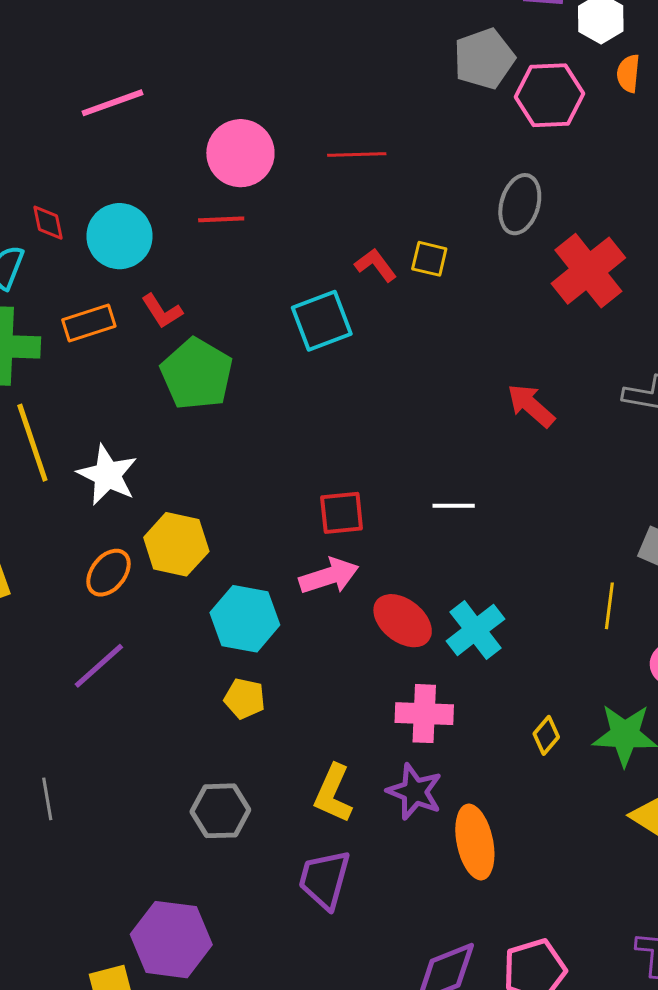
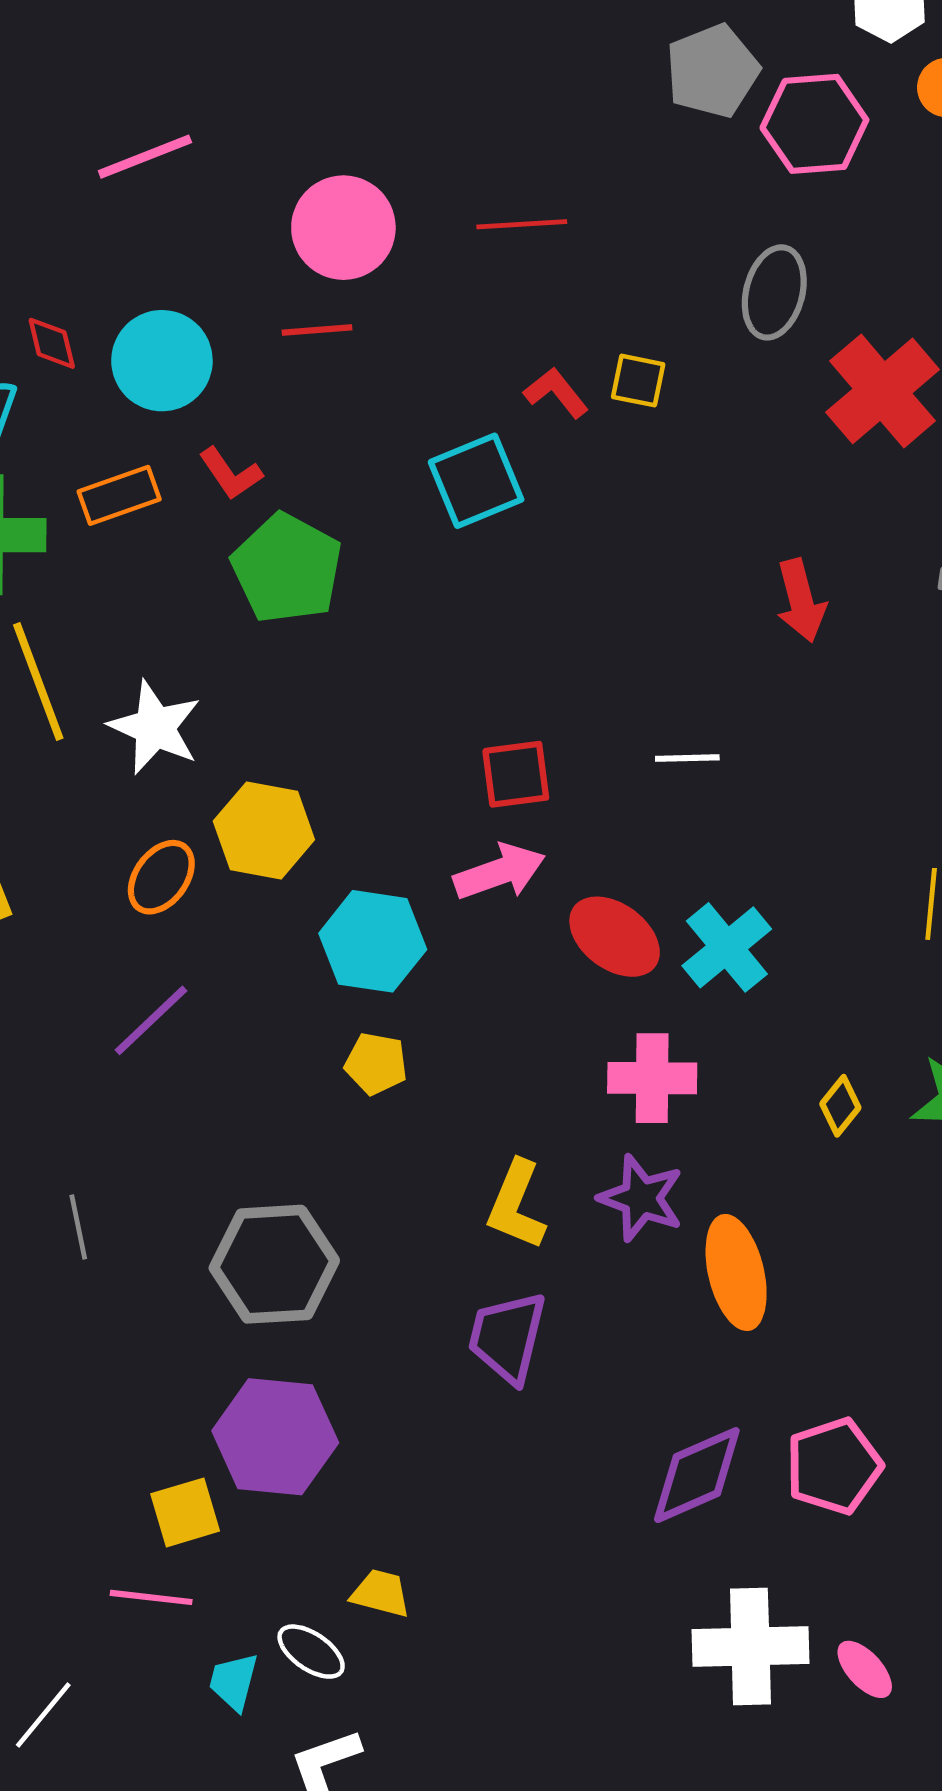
red arrow: (531, 406) -> (801, 601), turned -144
gray hexagon: (220, 811) -> (274, 1264), moved, size x1.4

